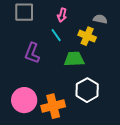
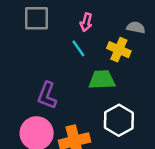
purple L-shape: (32, 53) -> (47, 95), moved

